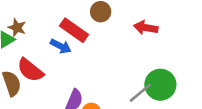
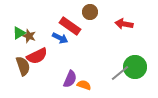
brown star: (17, 28) -> (29, 36), moved
red semicircle: (30, 70) -> (37, 56), turned -65

